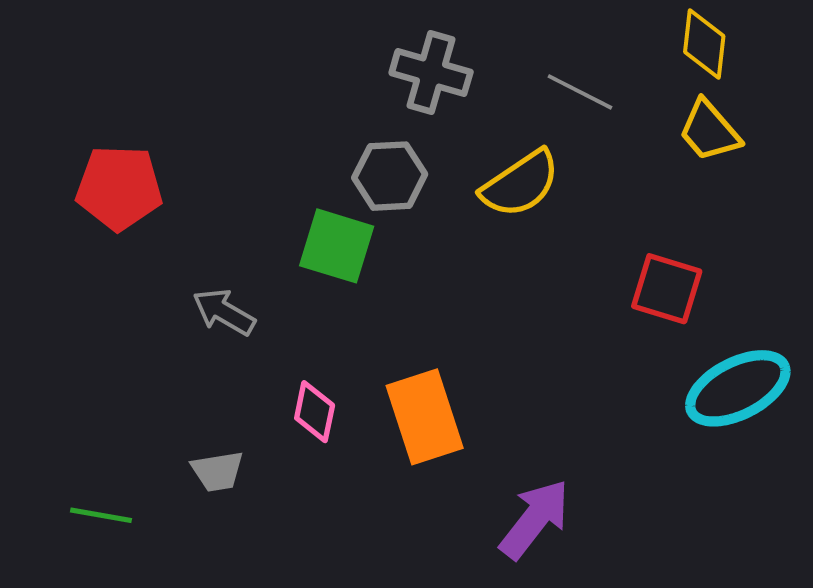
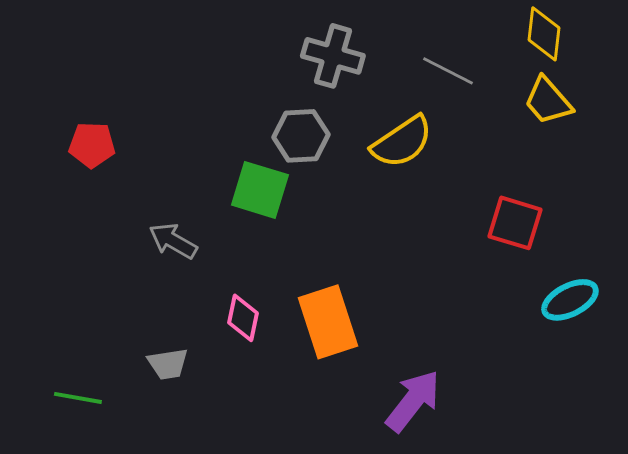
red pentagon: (119, 188) -> (92, 145), size x0.7
cyan ellipse: (738, 388) -> (570, 300), size x0.7

